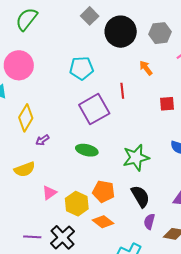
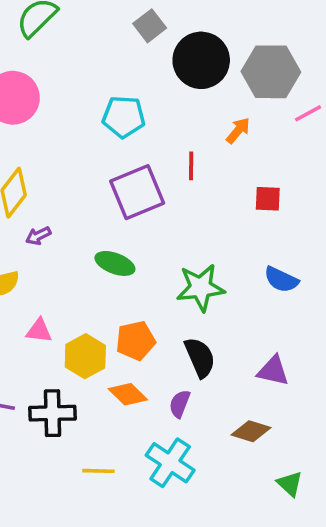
gray hexagon: (160, 33) -> (271, 72), size x1.4
orange arrow: (146, 68) -> (238, 131), turned 70
orange pentagon: (104, 192) -> (136, 341), turned -30
pink triangle: (49, 193) -> (39, 331), turned 35
purple semicircle: (149, 222) -> (180, 404), moved
black cross: (63, 237) -> (52, 413), turned 35

